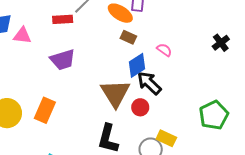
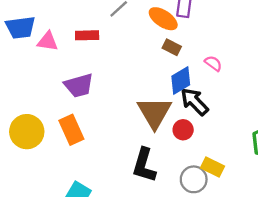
red rectangle: (63, 19) -> (87, 35), moved
purple trapezoid: (63, 60) -> (79, 85), moved
orange rectangle: (45, 110) -> (71, 130), turned -50

